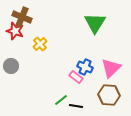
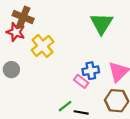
yellow cross: (40, 44) -> (43, 46), size x1.5
blue cross: (85, 67) -> (91, 71), turned -35

